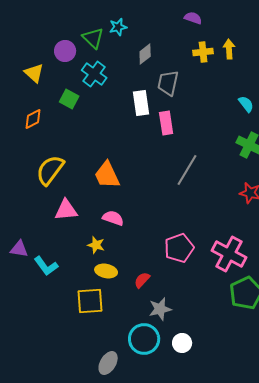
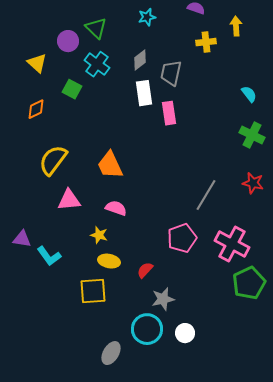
cyan star: (118, 27) -> (147, 17), moved
yellow arrow: (229, 49) -> (236, 26), moved
gray diamond: (145, 54) -> (140, 60), moved
gray line: (187, 170) -> (206, 195), moved

